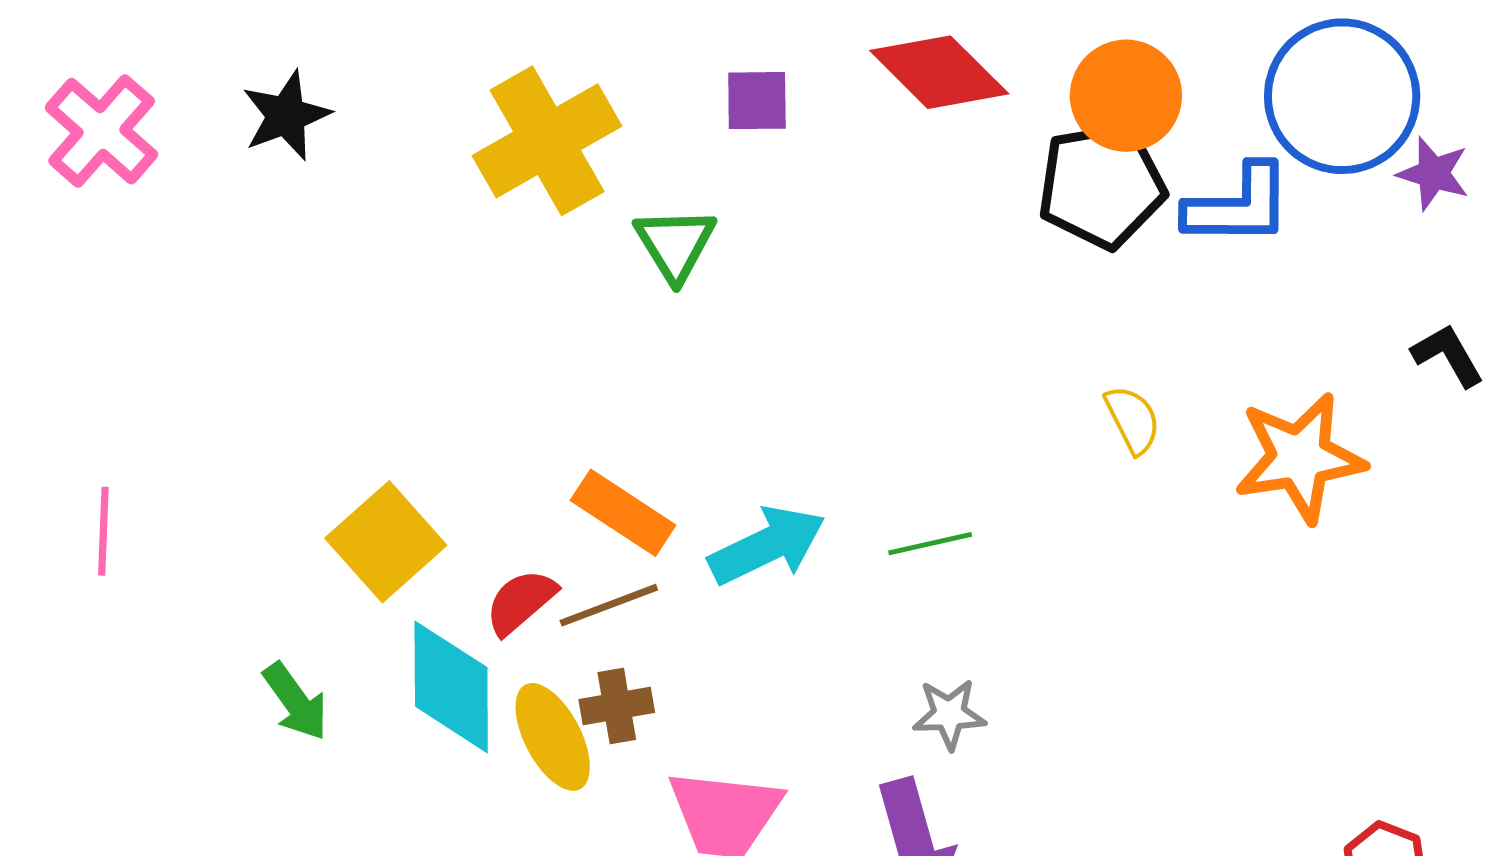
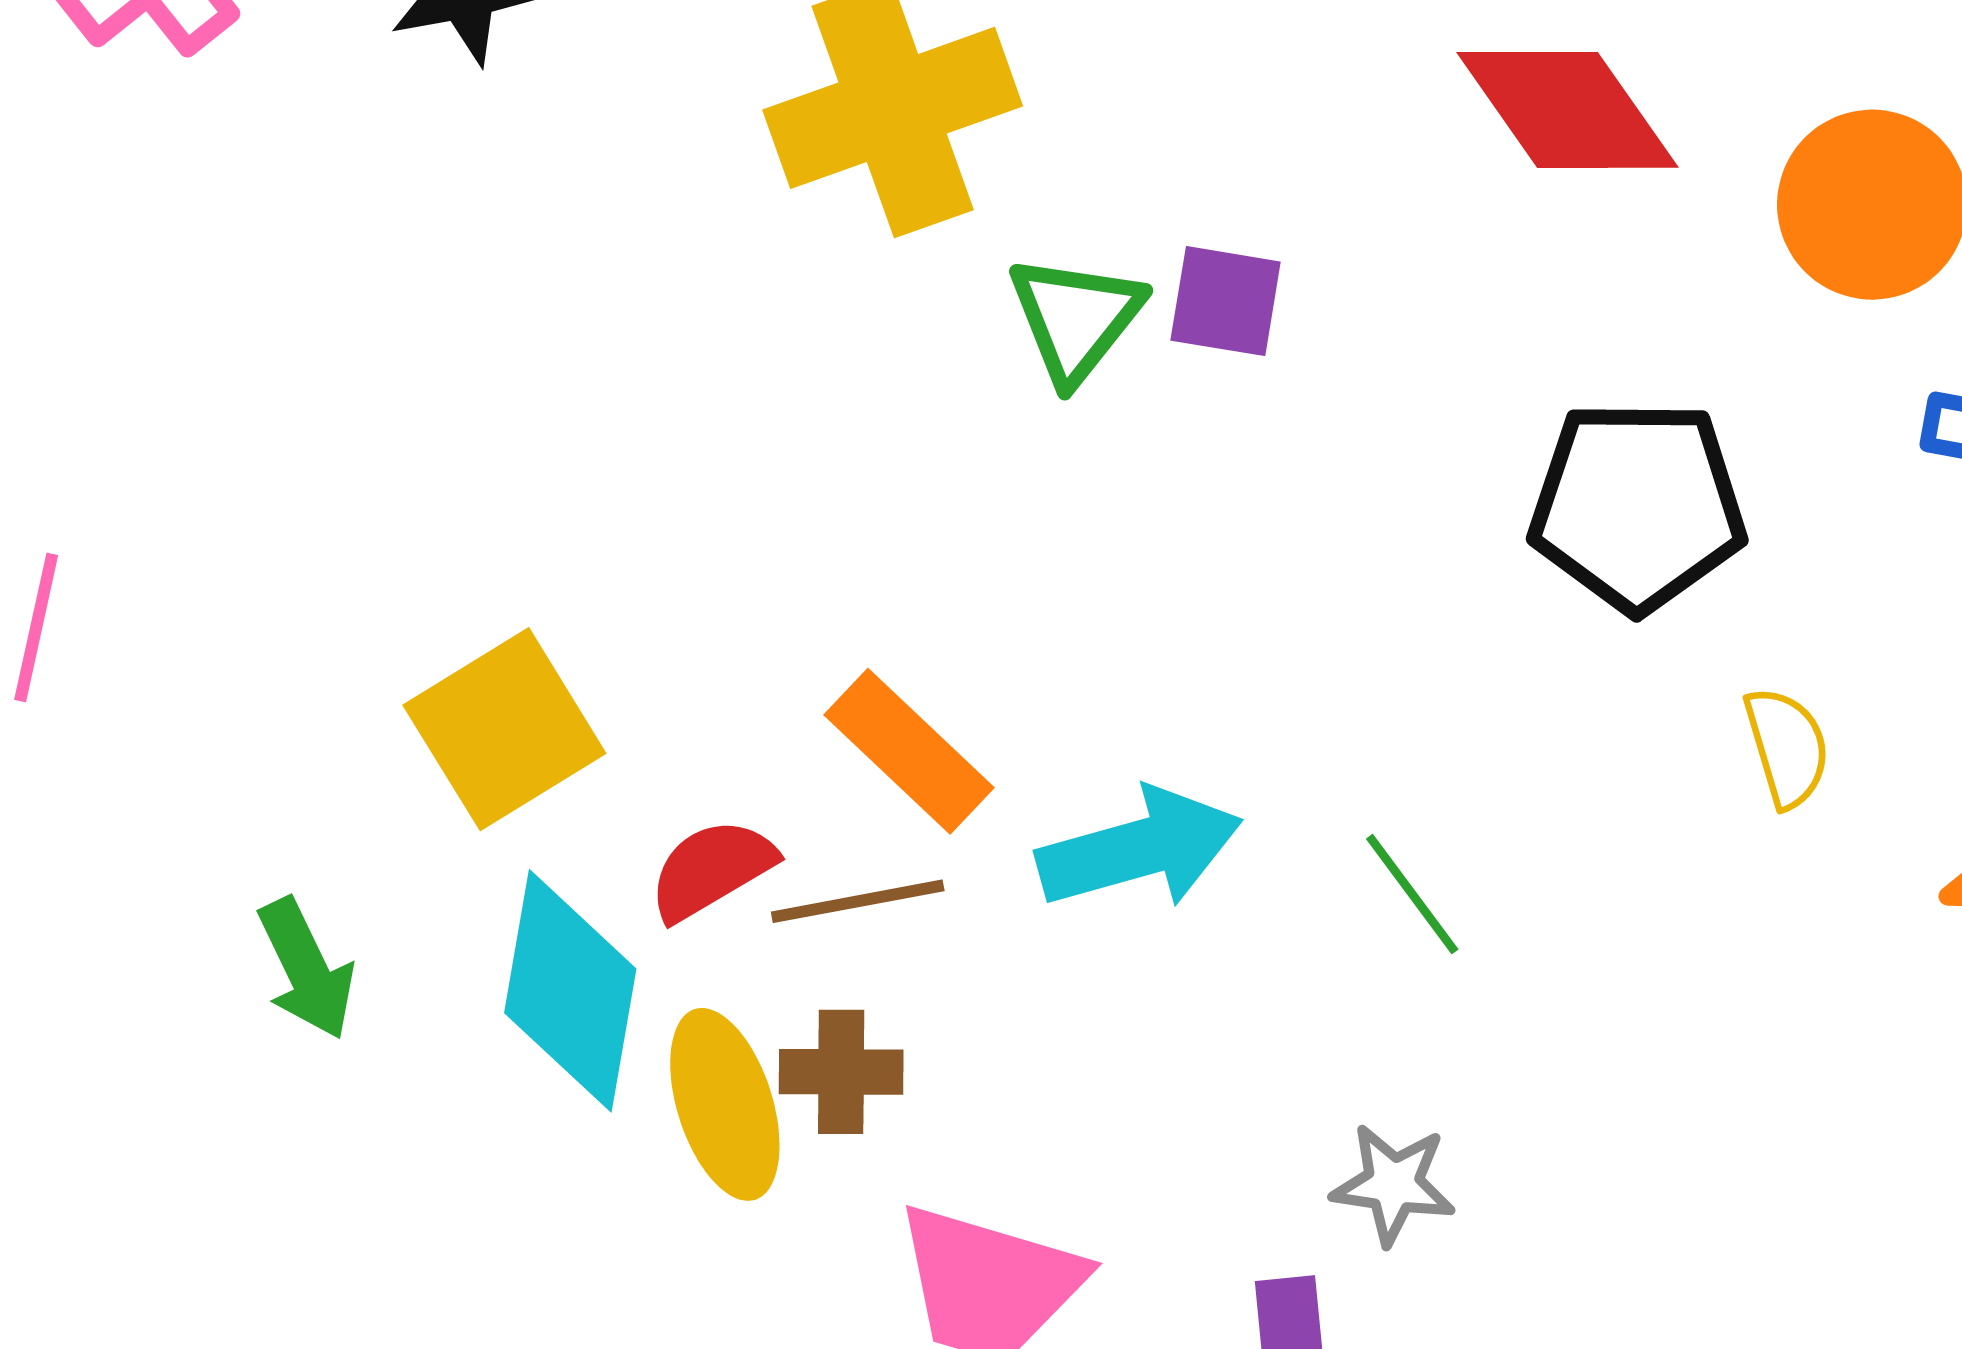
purple square: (757, 101) -> (1226, 301), moved
black pentagon: (1102, 185) -> (1637, 506), moved
green line: (930, 544) -> (1412, 894), turned 56

